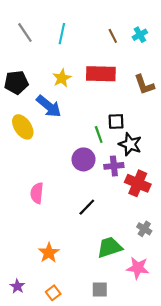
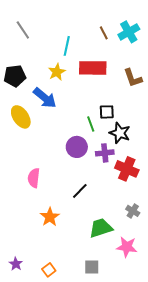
cyan line: (62, 34) -> (67, 46), moved
cyan cross: (140, 35) -> (129, 32), size x1.5
orange star: (49, 253) -> (50, 217), moved

